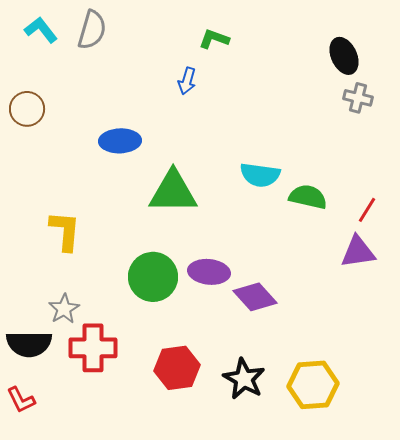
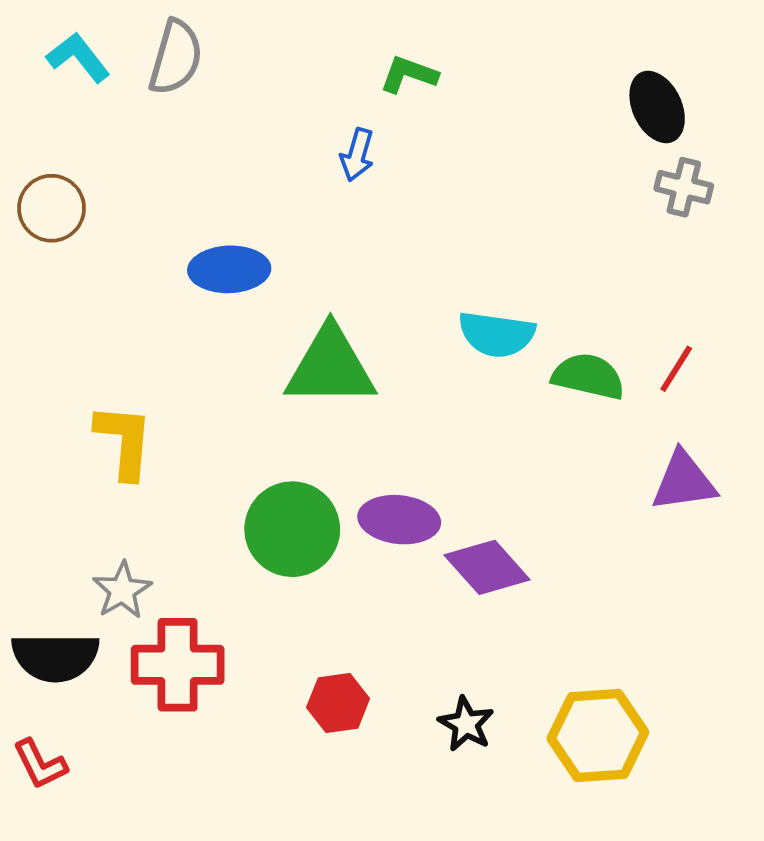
red line: (367, 210) -> (676, 369), moved
red hexagon: (177, 368) -> (338, 703), size x0.7
black star: (244, 379) -> (466, 724), size x0.7

